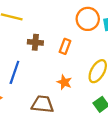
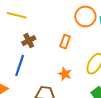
brown cross: (35, 42) -> (29, 41), moved, turned -32

